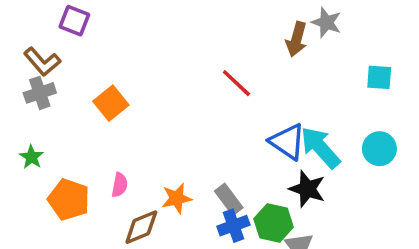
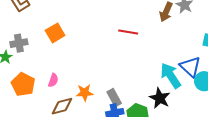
red line: (236, 83) -> (128, 32), turned -42
gray cross: (40, 93) -> (19, 43), moved
blue triangle: (287, 142) -> (190, 67), moved

